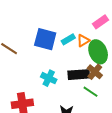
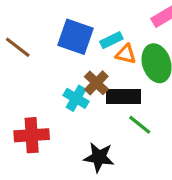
orange triangle: (83, 41) -> (126, 54), moved, turned 40
brown cross: (95, 72) -> (96, 83), moved

